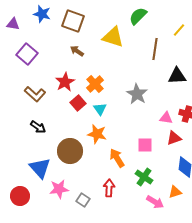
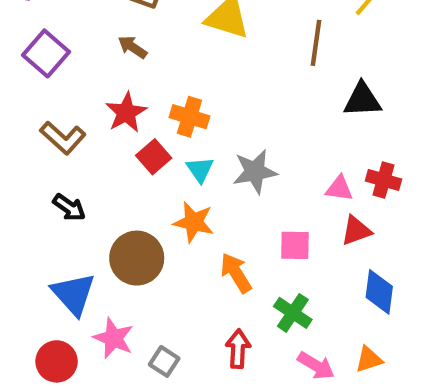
brown arrow: (77, 51) -> (132, 47), moved
orange cross: (95, 84) -> (189, 117), turned -30
gray star: (137, 94) -> (255, 172), moved, turned 30
red arrow: (109, 188) -> (238, 349), moved
pink star: (59, 189) -> (114, 338), turned 30
orange triangle: (175, 192) -> (369, 359), moved
red circle: (20, 196) -> (57, 361), moved

